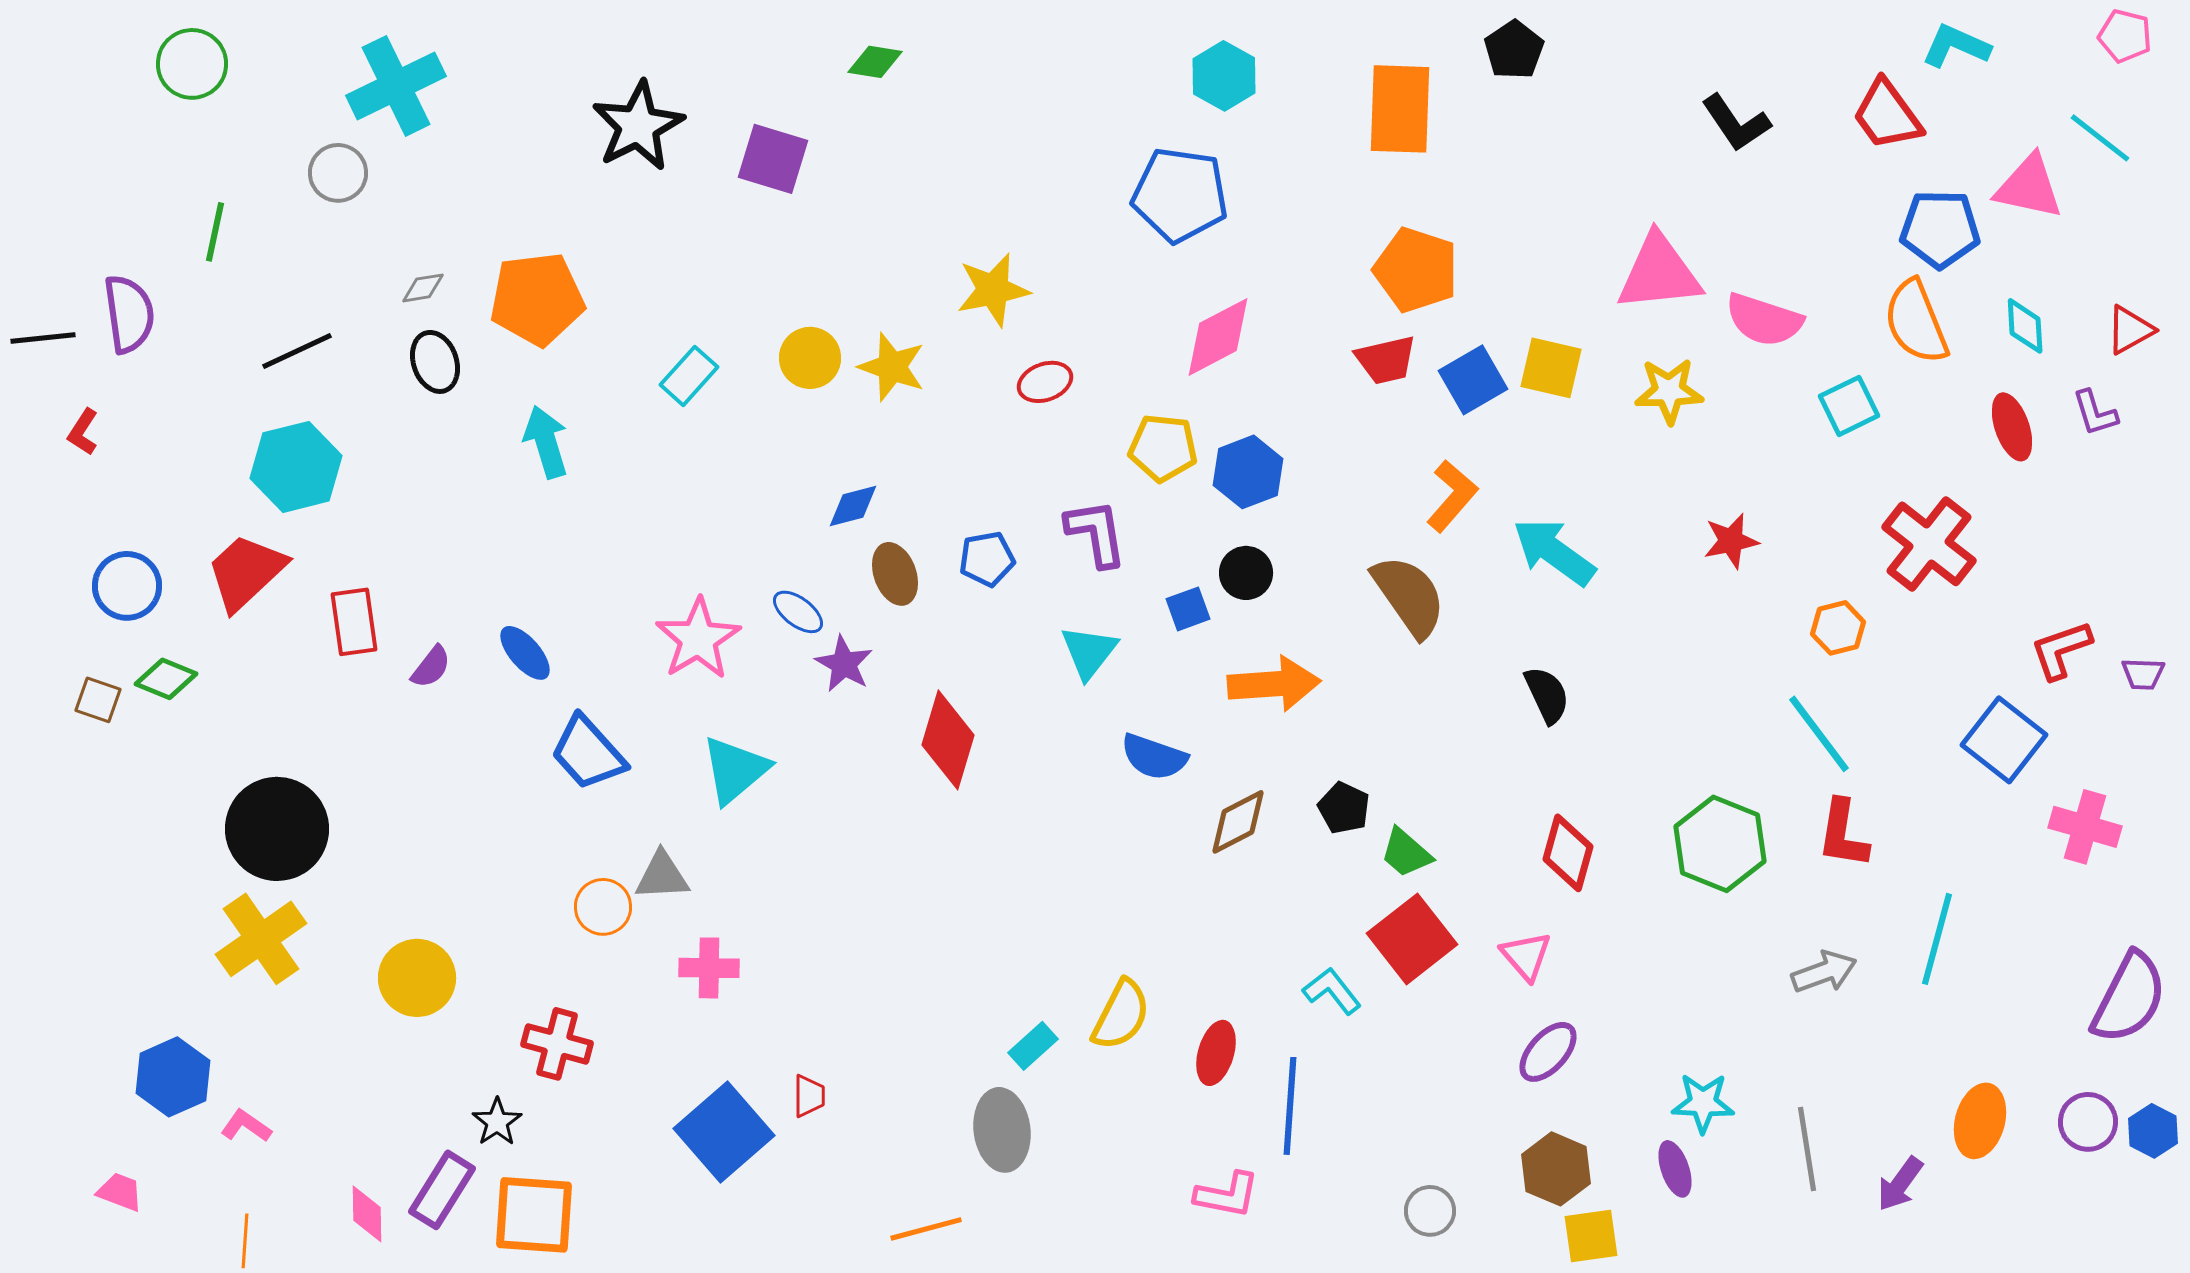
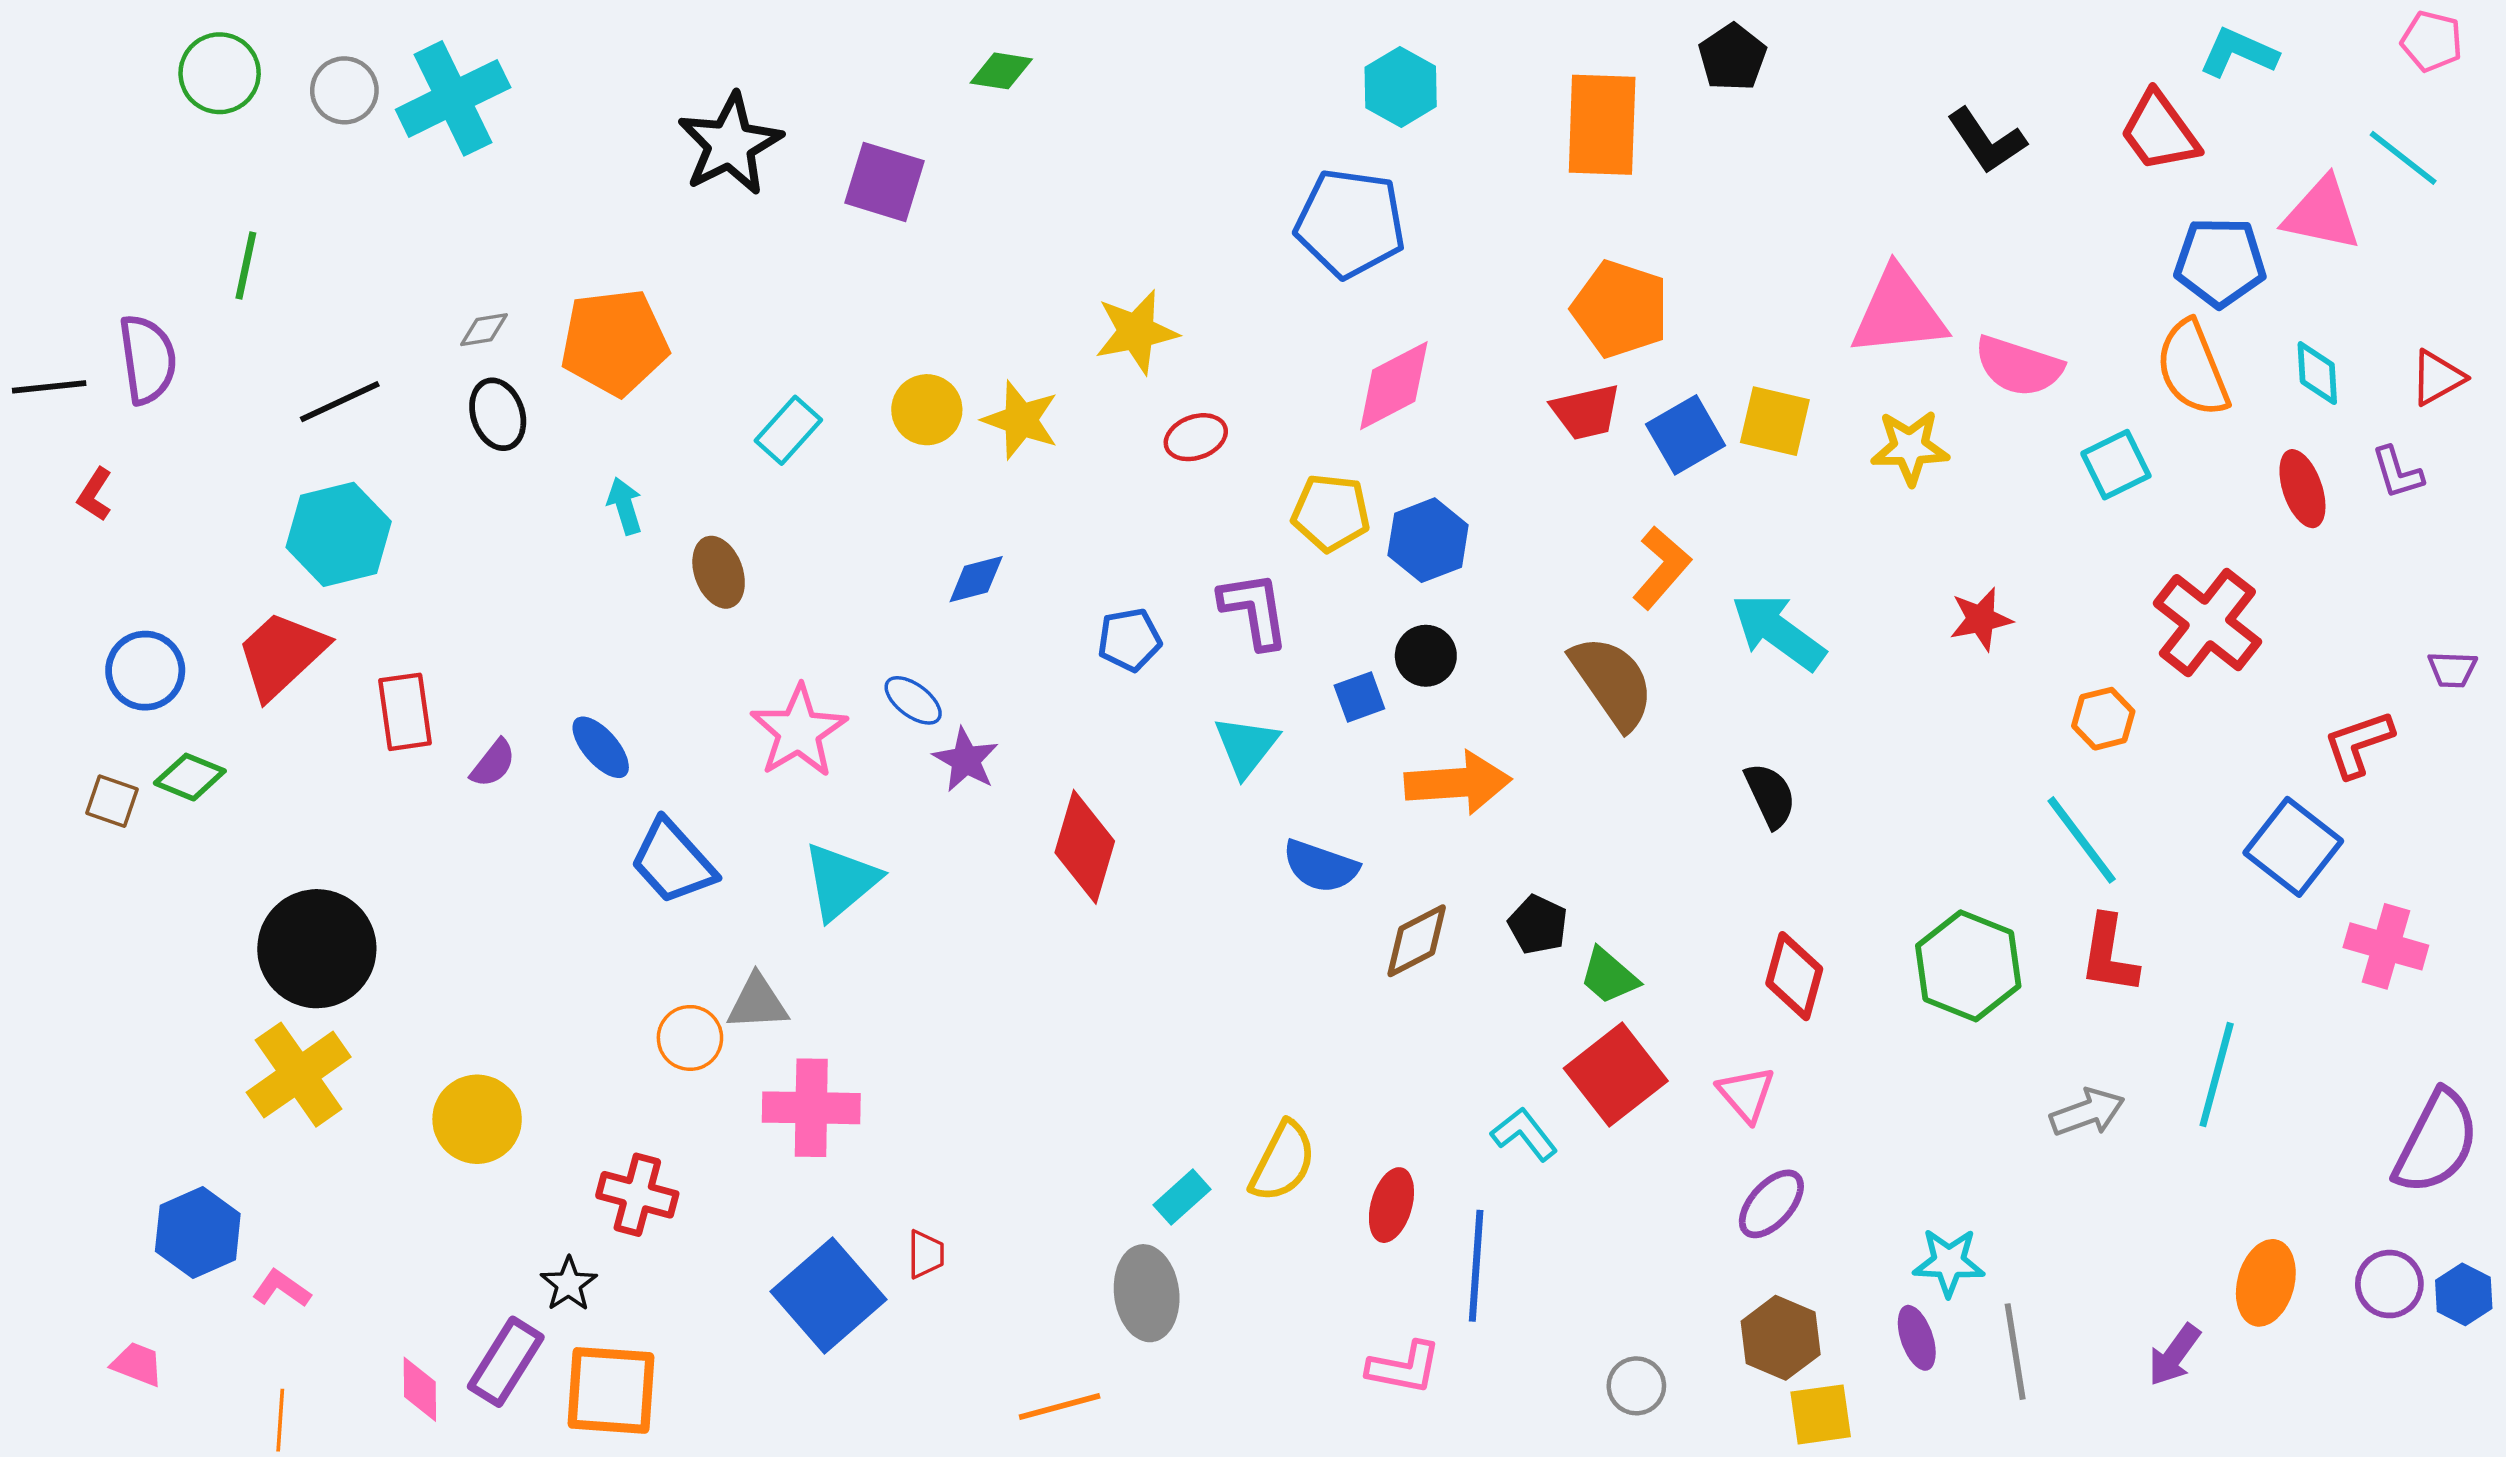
gray circle: (338, 173) -> (344, 90), moved
cyan arrow: (546, 442) -> (625, 506), size x0.7
brown ellipse: (895, 574) -> (719, 572), moved
purple trapezoid: (2143, 674) -> (2452, 669), moved
pink cross: (709, 968) -> (811, 1108), size x1.4
gray line: (1807, 1149) -> (2015, 1352), moved

